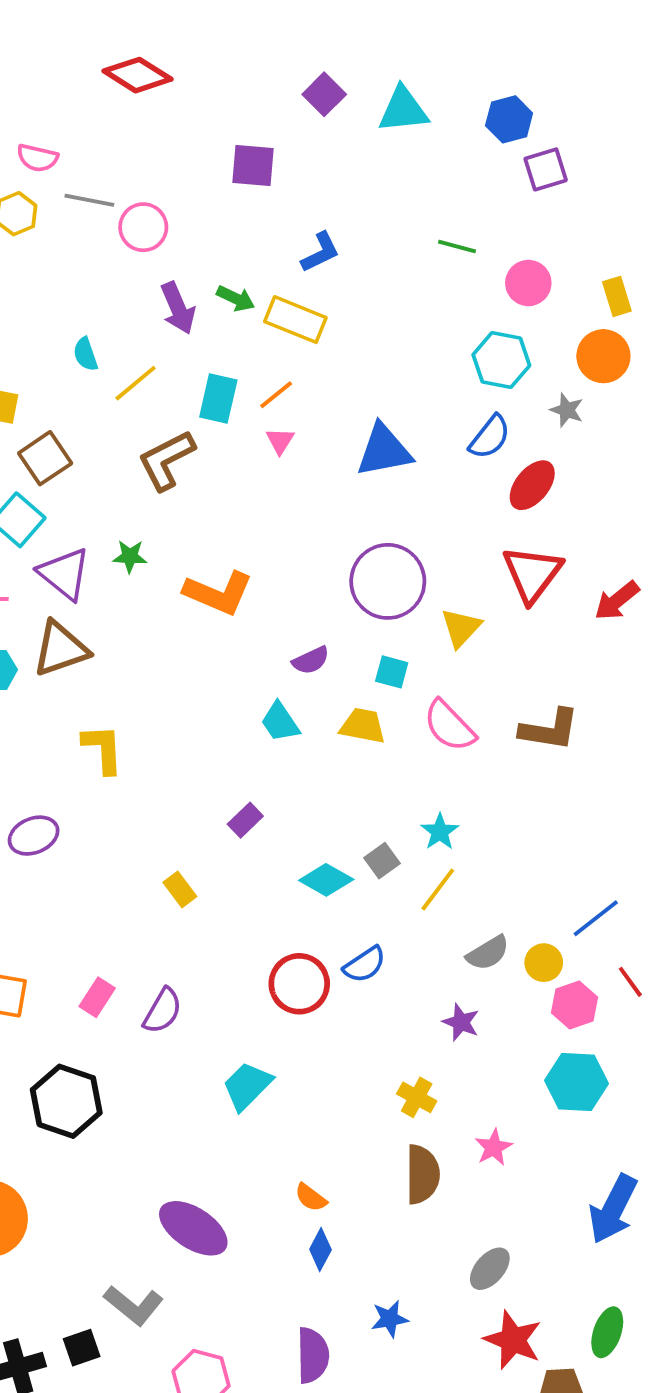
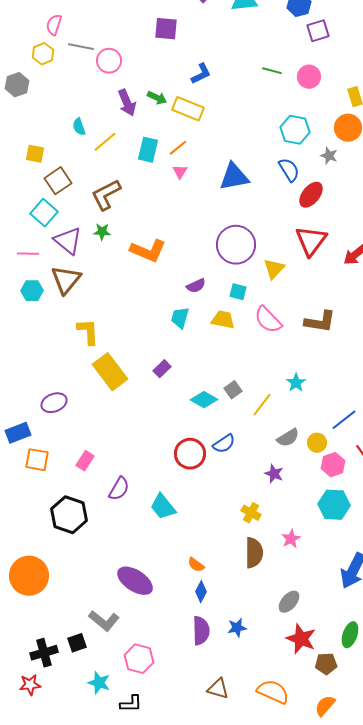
pink semicircle: (37, 158) -> (54, 25), turned 95
pink circle: (528, 283) -> (309, 77), moved
blue semicircle: (490, 437) -> (289, 170), turned -70
brown L-shape: (166, 460) -> (106, 195), moved
brown triangle: (60, 649) -> (66, 280), turned -32
cyan trapezoid: (280, 722) -> (180, 318), turned 50
cyan star: (440, 832) -> (296, 383), moved
purple ellipse: (34, 836) -> (54, 403), moved
yellow rectangle: (180, 889) -> (110, 372), moved, size x2.0
purple semicircle: (163, 1011) -> (119, 489), moved
cyan trapezoid: (247, 1086) -> (163, 507), turned -84
purple semicircle: (313, 1355) -> (201, 631), moved

